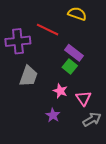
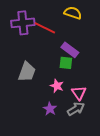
purple cross: (18, 41) -> (23, 23), moved
green square: (70, 67) -> (66, 63), turned -32
gray arrow: (92, 119) -> (76, 109), moved

